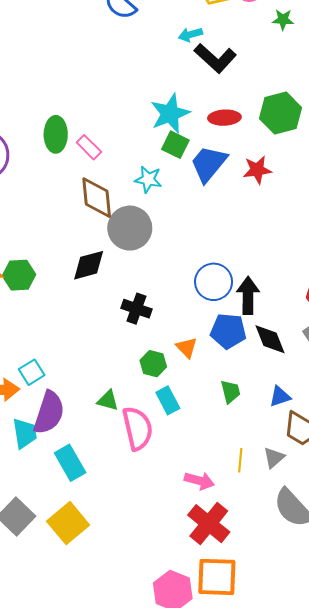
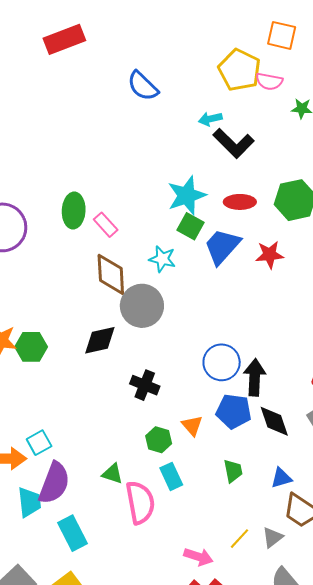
yellow line: (240, 460) -> (239, 539), turned 35

